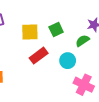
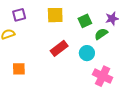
green square: (56, 30) -> (85, 21), moved
yellow square: (30, 32) -> (55, 15), moved

